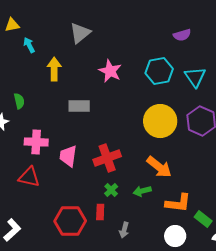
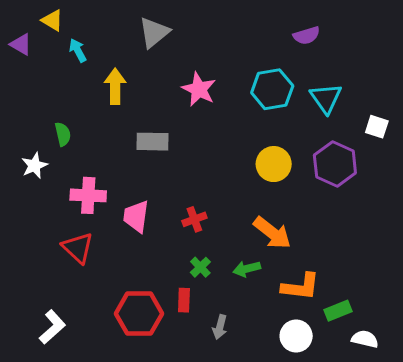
yellow triangle: (12, 25) -> (52, 20), turned 42
yellow circle: (160, 121) -> (274, 164), size x0.7
red cross: (107, 158) -> (194, 219), size x0.6
red triangle: (29, 177) -> (78, 248), turned 30
green rectangle: (203, 219) -> (338, 311), turned -60

